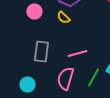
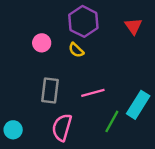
pink semicircle: (65, 79) -> (62, 127), moved
cyan circle: (27, 85) -> (13, 130), moved

